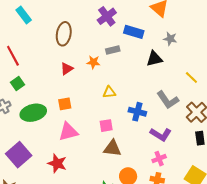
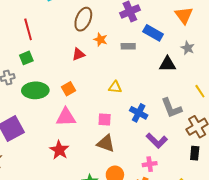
orange star: (93, 62) -> (100, 40), moved
orange square: (65, 104) -> (69, 89), turned -32
red star: (57, 163) -> (59, 150), moved

